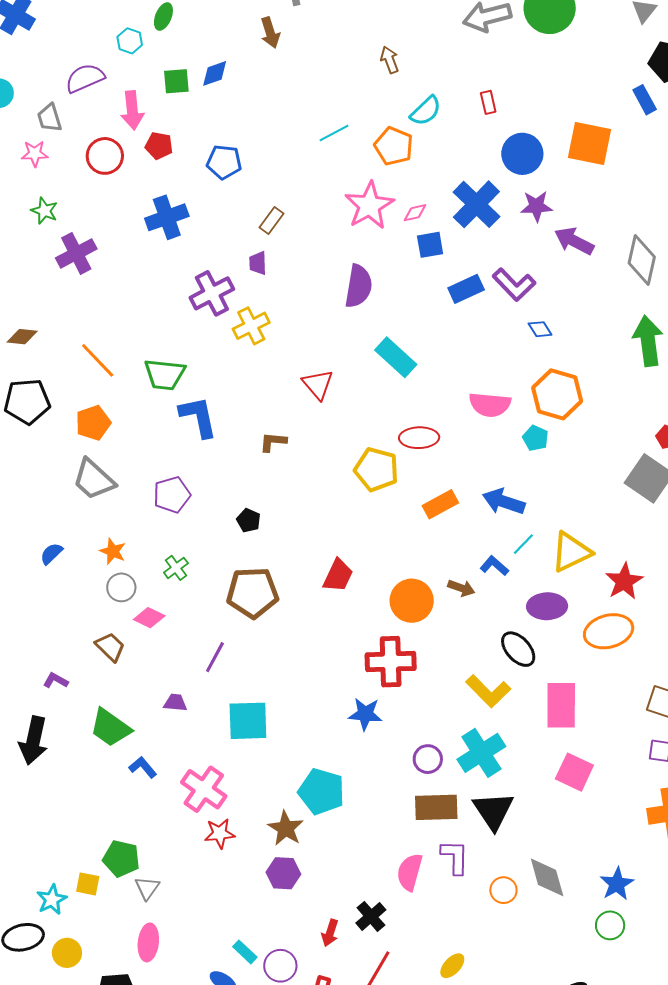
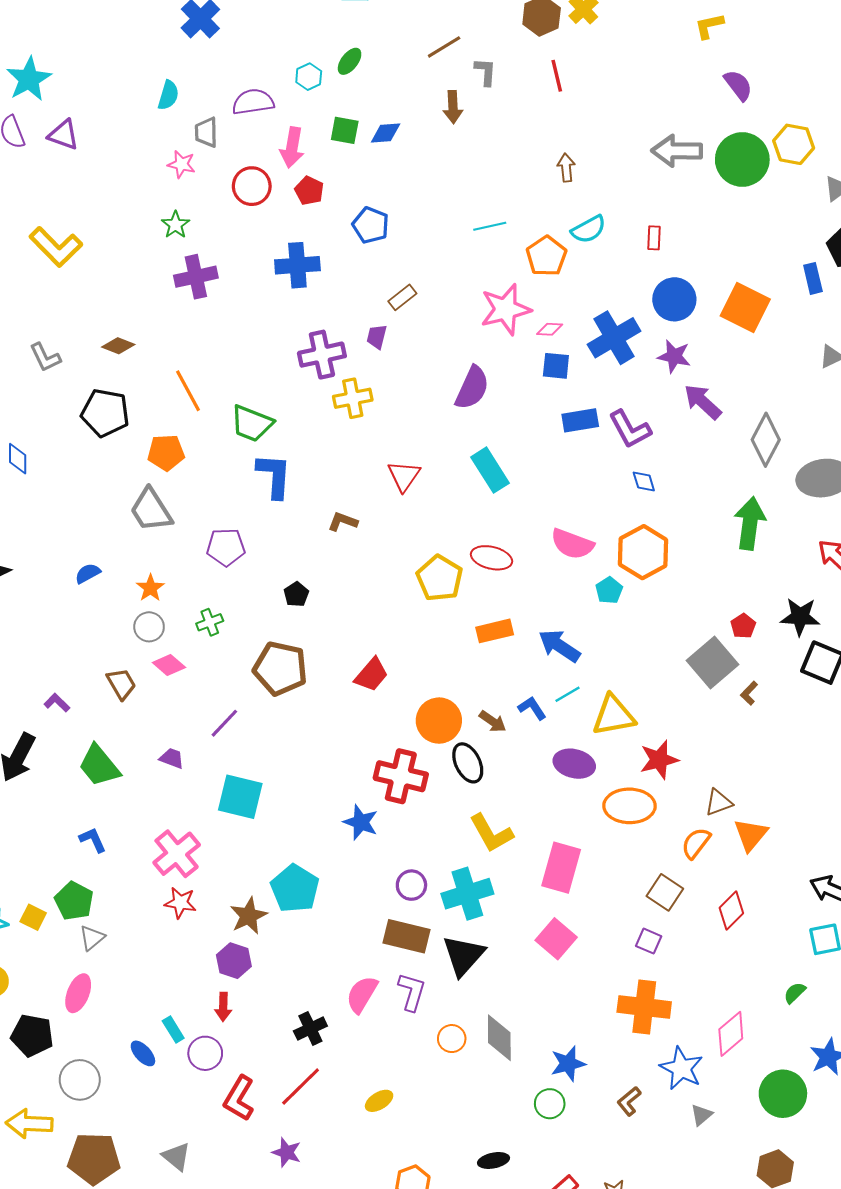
black ellipse: (518, 649) -> (468, 763), moved
blue L-shape: (143, 767) -> (93, 840), moved
red arrow: (330, 933) -> (223, 1007), moved, turned -32

